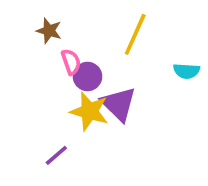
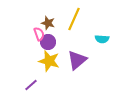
brown star: (49, 31) -> (48, 23), moved
purple triangle: (119, 104) -> (77, 60), moved, turned 35

